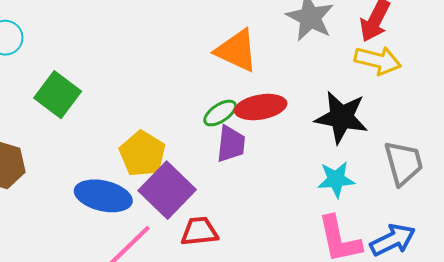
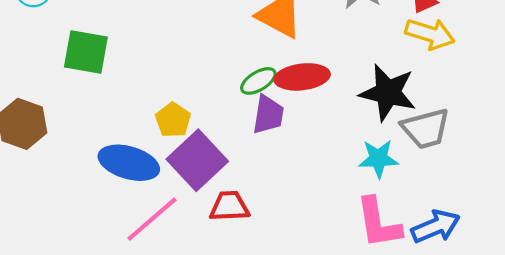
green square: (58, 95) -> (86, 52), turned -30
yellow pentagon: (142, 154) -> (173, 120), size x0.7
gray trapezoid: (404, 163) -> (426, 129), moved, turned 87

